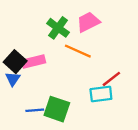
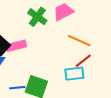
orange line: (78, 51) -> (79, 41), moved

